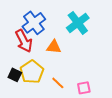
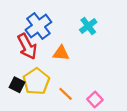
cyan cross: (78, 23) -> (88, 26), size x0.7
pink square: (84, 88) -> (95, 99), turned -32

